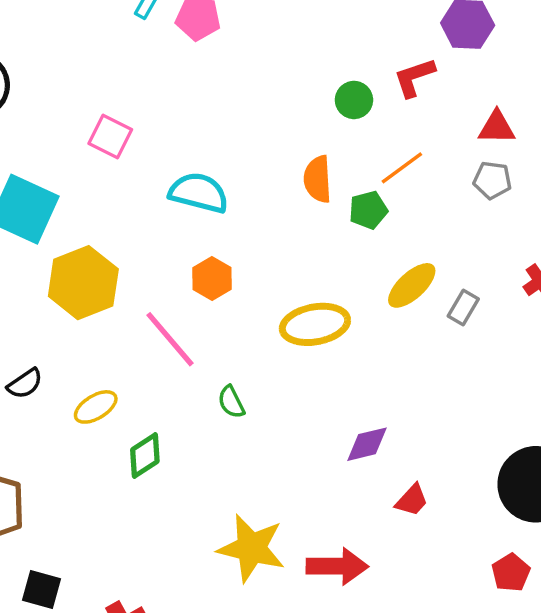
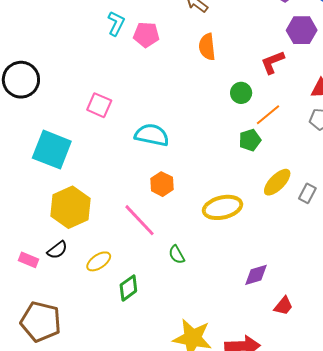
green circle: (354, 100) -> (241, 93), moved
orange semicircle: (318, 179) -> (207, 47), moved
yellow hexagon: (83, 283) -> (70, 207), moved

